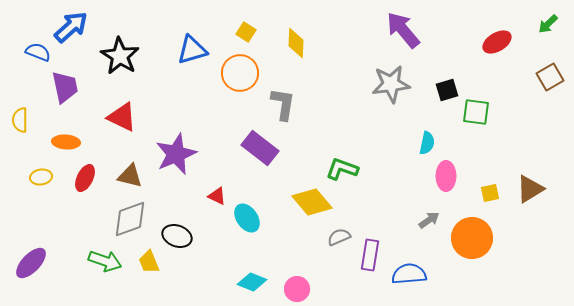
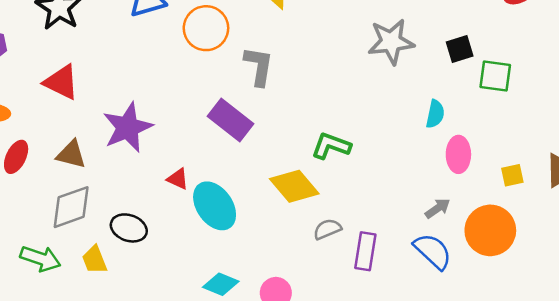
cyan ellipse: (247, 218) -> (215, 206), size x1.4
blue semicircle: (409, 274) -> (433, 251), moved, turned 48

